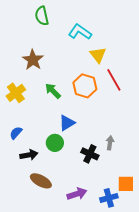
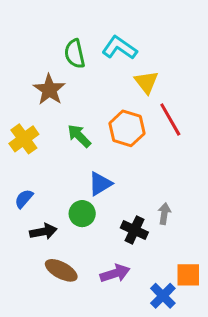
green semicircle: (42, 16) -> (75, 54), moved
purple arrow: (77, 194) -> (115, 273), moved
blue cross: (109, 198) -> (163, 296), turned -30

